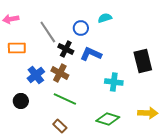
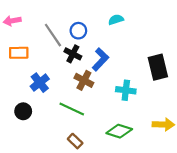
blue circle: (81, 28) -> (78, 31), moved
blue L-shape: (91, 54) -> (100, 59), turned 110
brown cross: (60, 73) -> (84, 80), moved
brown rectangle: (60, 126) -> (75, 141), moved

